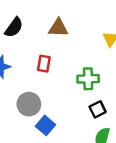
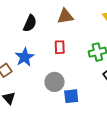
blue square: (45, 125) -> (71, 96), turned -35

